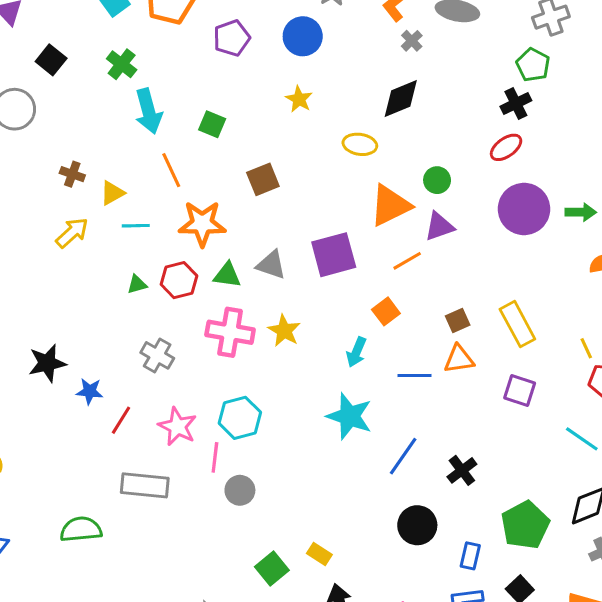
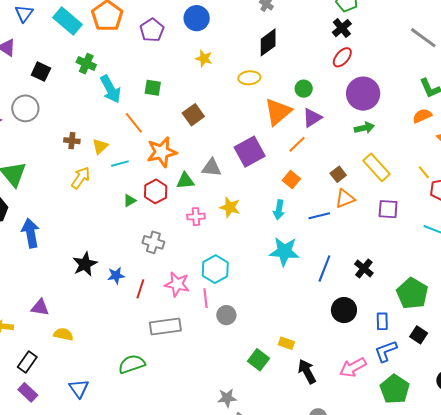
green arrow: (581, 212) -> (364, 128), moved
pink cross: (230, 332) -> (196, 217), size x0.6

